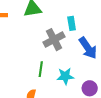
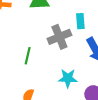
green line: (41, 69) -> (28, 56), moved

